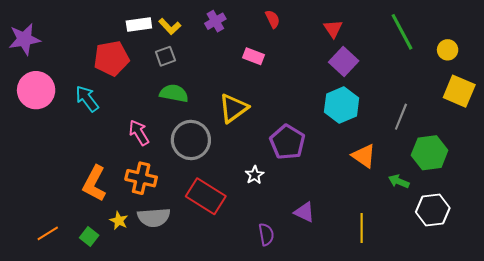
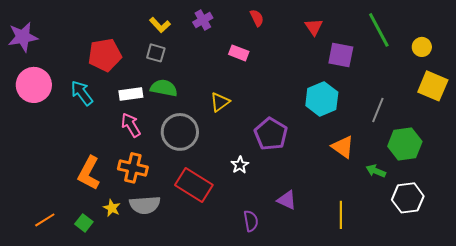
white rectangle: (139, 24) -> (131, 94), moved
gray square: (165, 56) -> (156, 53), turned 36
purple square: (344, 62) -> (341, 55), moved, turned -32
yellow triangle: (233, 108) -> (220, 102), size x0.7

